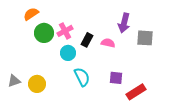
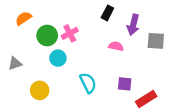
orange semicircle: (31, 14) -> (24, 18), moved
black rectangle: (87, 40) -> (107, 13), moved
cyan circle: (68, 53) -> (58, 58), moved
gray triangle: (14, 81) -> (15, 63), moved

